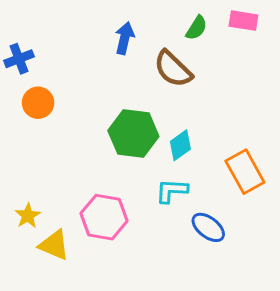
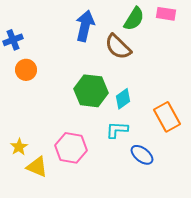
green semicircle: (196, 28) -> (134, 19), size x1.4
blue arrow: (125, 38) -> (85, 26), size x1.4

